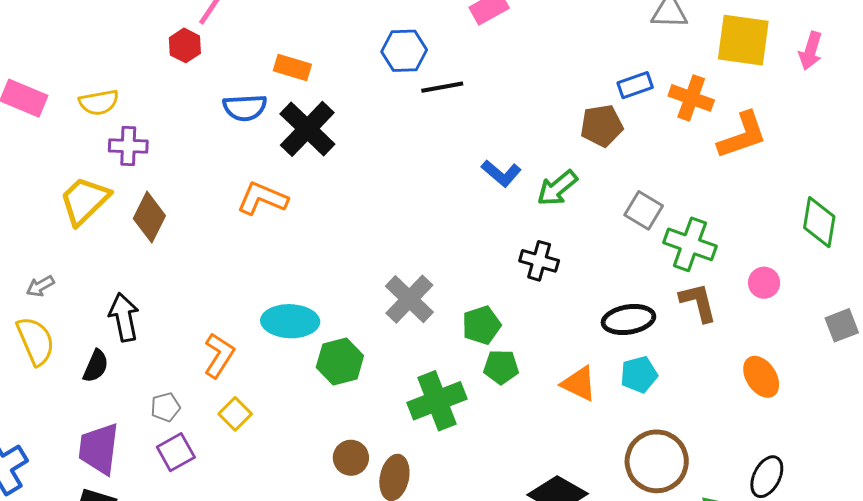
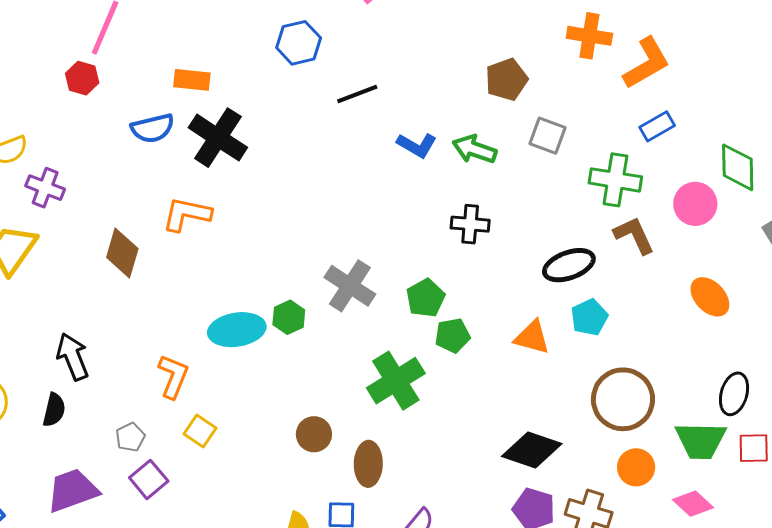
blue rectangle: (635, 85) -> (657, 126), moved
black line: (442, 87) -> (357, 94), moved
purple cross: (128, 146) -> (45, 188), turned 30
green arrow: (557, 188) -> (474, 149), turned 69
gray square: (644, 210) -> (547, 136), moved
brown diamond: (149, 217) -> (122, 253), moved
green diamond: (819, 222) -> (738, 167), moved
pink circle: (764, 283) -> (695, 204), size x1.4
green hexagon: (340, 361) -> (289, 317), moved, size x0.7
purple trapezoid: (99, 449) -> (72, 490), turned 74
brown circle: (351, 458) -> (314, 434), moved

